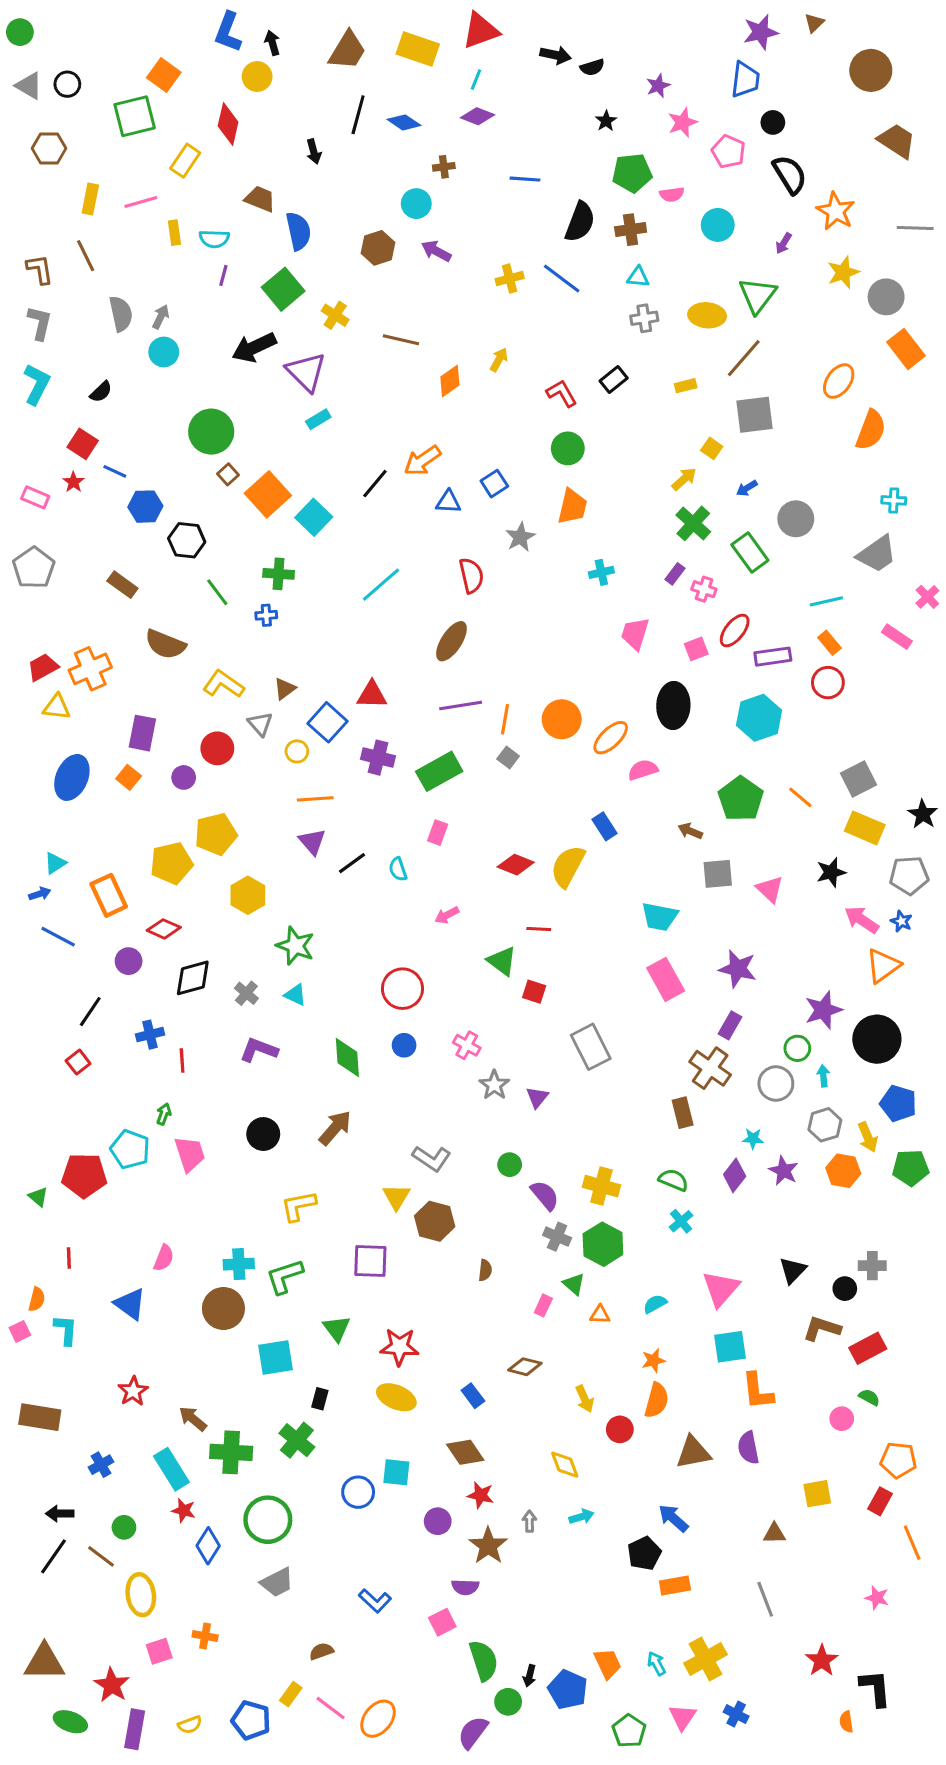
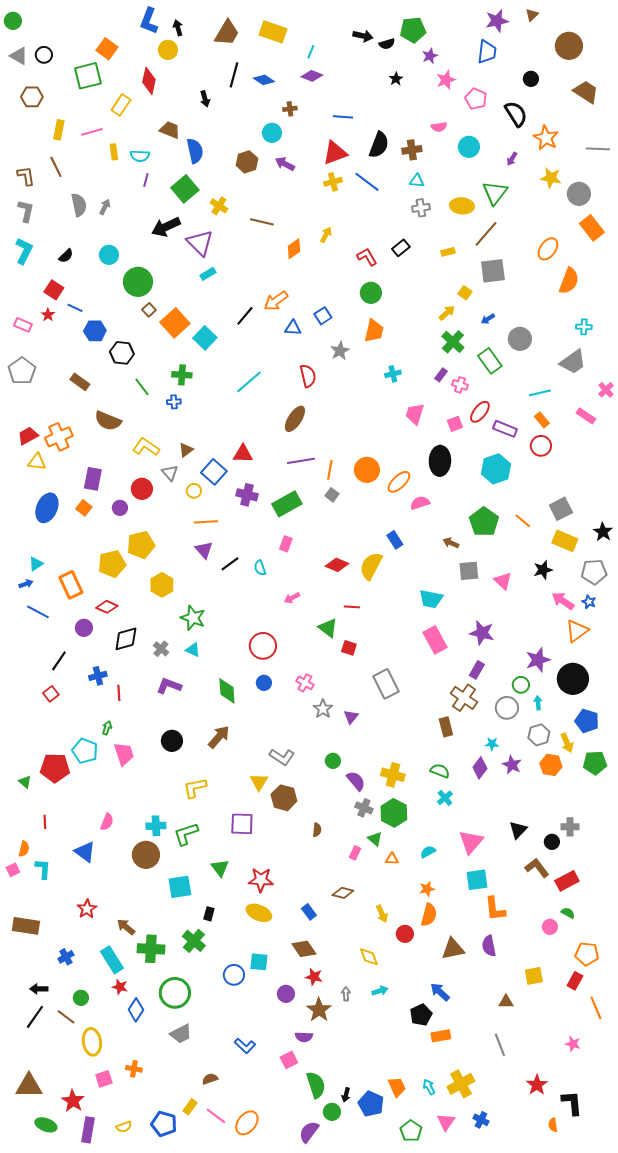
red triangle: (481, 31) -> (335, 153), moved
black circle: (773, 122) -> (531, 79), moved
green pentagon: (632, 173) -> (413, 30), moved
yellow star: (843, 272) -> (551, 178), turned 30
cyan circle: (164, 352) -> (109, 255), moved
purple rectangle: (773, 657) -> (505, 429), turned 30
brown L-shape: (822, 1328) -> (537, 868), turned 35

